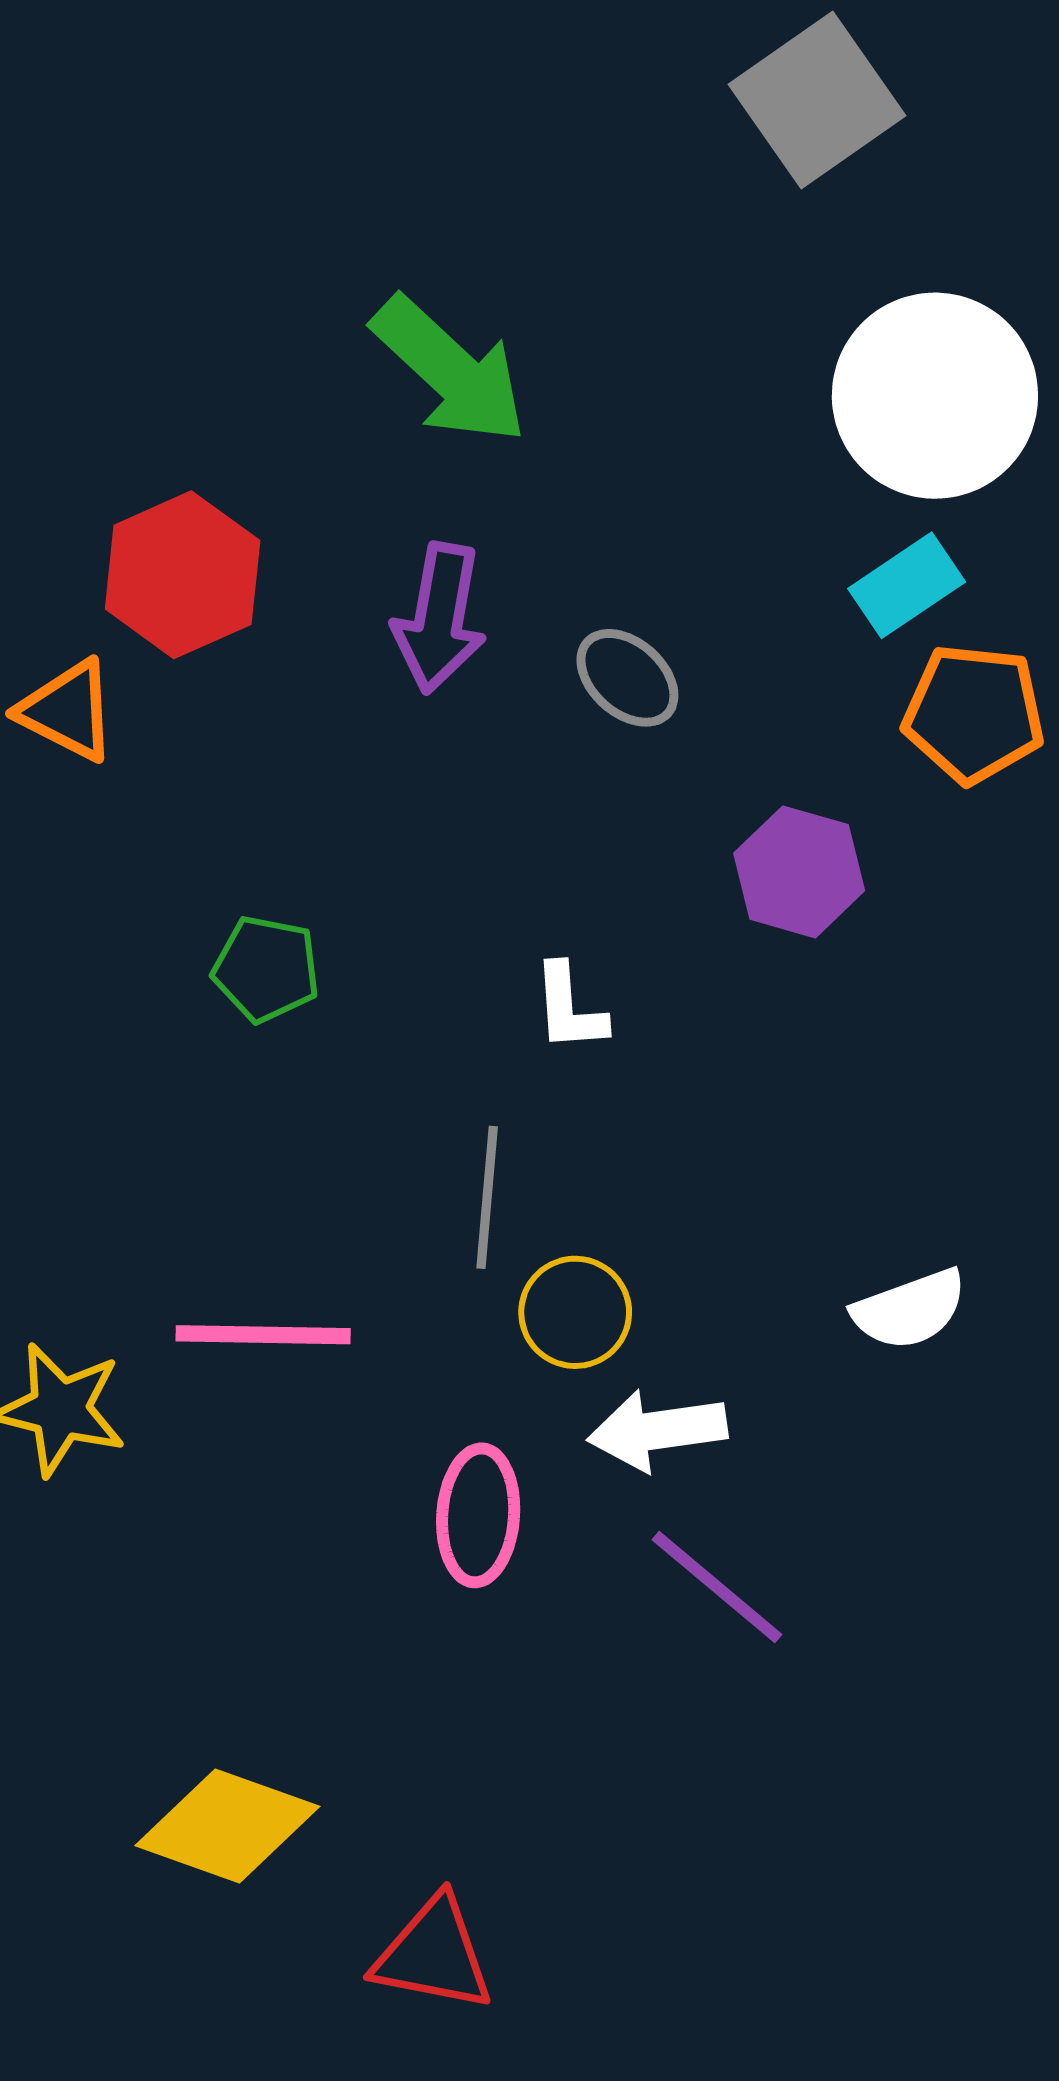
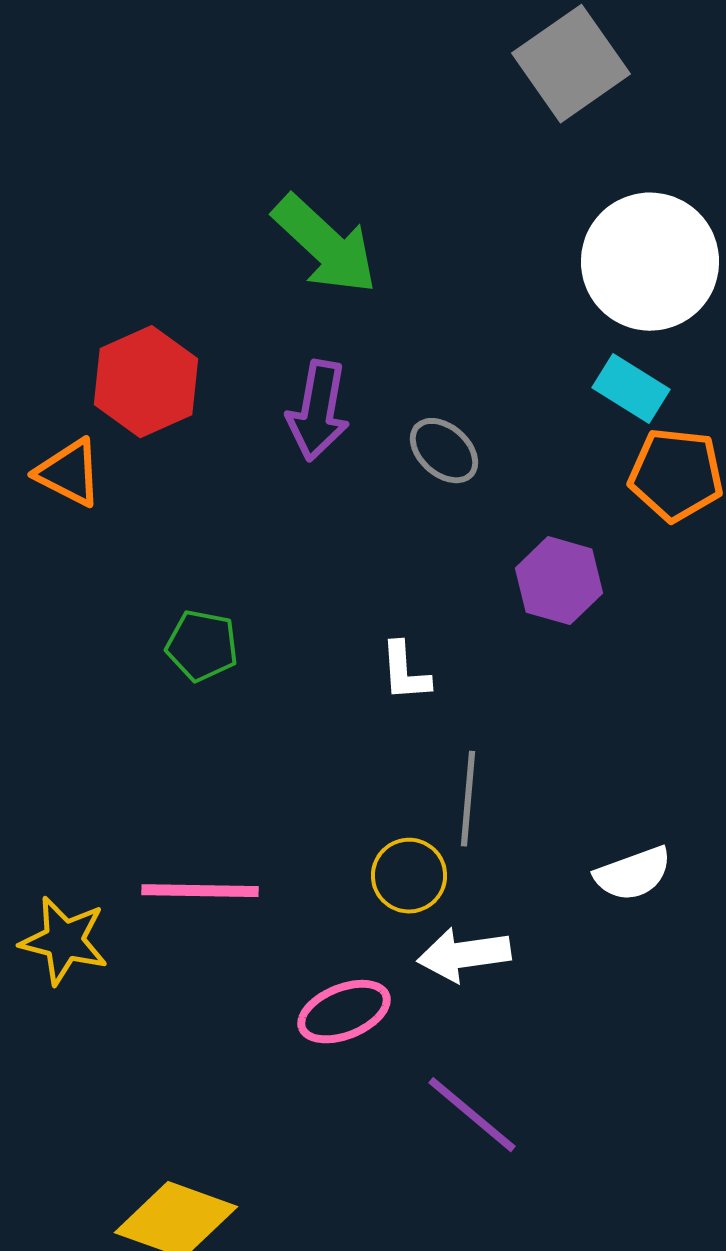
cyan rectangle: (907, 585) -> (631, 389), turned 66
gray line: (487, 1197) -> (468, 799), moved
pink ellipse: (478, 1515) -> (344, 1012), turned 64
purple line: (717, 1587) -> (472, 1115), moved

